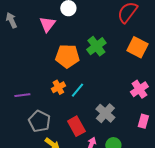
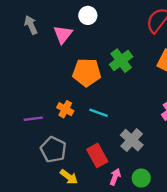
gray arrow: (11, 20) -> (31, 25), moved
orange cross: (58, 87) -> (65, 109), moved, turned -32
cyan line: (77, 90) -> (98, 113), turned 70

